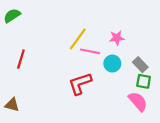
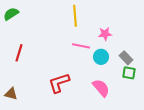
yellow line: (78, 39) -> (75, 16), moved, turned -40
red L-shape: (80, 84) -> (59, 83), moved
pink semicircle: (138, 101) -> (101, 88), moved

